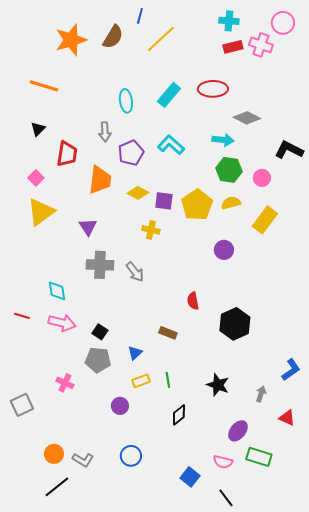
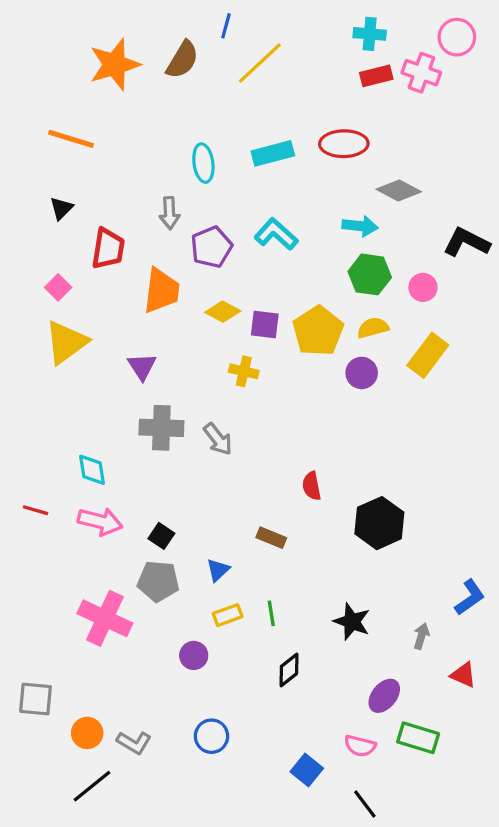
cyan rectangle: (169, 95) -> (273, 153), turned 35
purple circle: (224, 250) -> (362, 373), moved
pink cross: (65, 383) -> (105, 618), size x1.8
gray square: (22, 405) -> (36, 699), moved, turned 30

